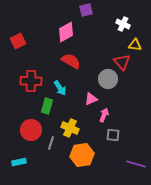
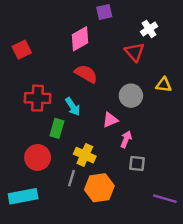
white cross: (123, 24) -> (149, 29), turned 32
yellow triangle: (135, 45) -> (164, 85), moved
red triangle: (122, 62) -> (135, 52), moved
gray line: (51, 143) -> (71, 178), moved
cyan rectangle: (19, 162) -> (23, 196), size x1.6

